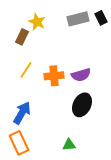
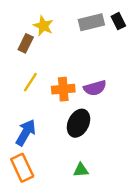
black ellipse: (82, 105) -> (78, 123), moved

